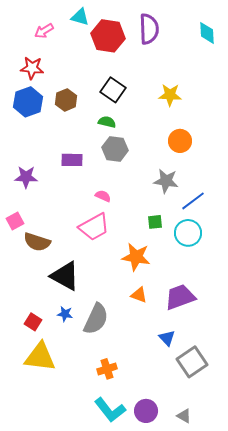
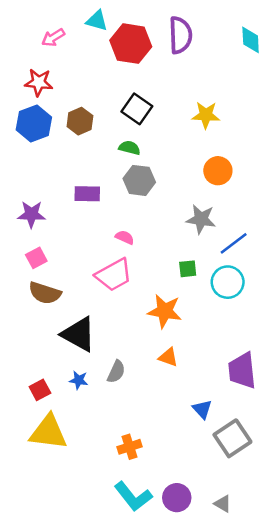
pink square: (15, 221) -> (36, 258), moved
purple trapezoid: (180, 297) -> (242, 371), moved, turned -76
gray semicircle: (96, 319) -> (116, 372), moved, size x0.6
red square: (33, 322) -> (40, 390), turned 30

